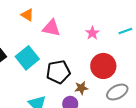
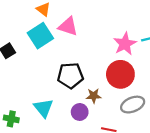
pink star: (92, 33) -> (125, 44), moved, size x1.5
cyan square: (27, 58) -> (40, 36), moved

